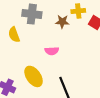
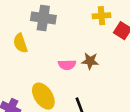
brown star: (62, 22) -> (90, 61), moved

